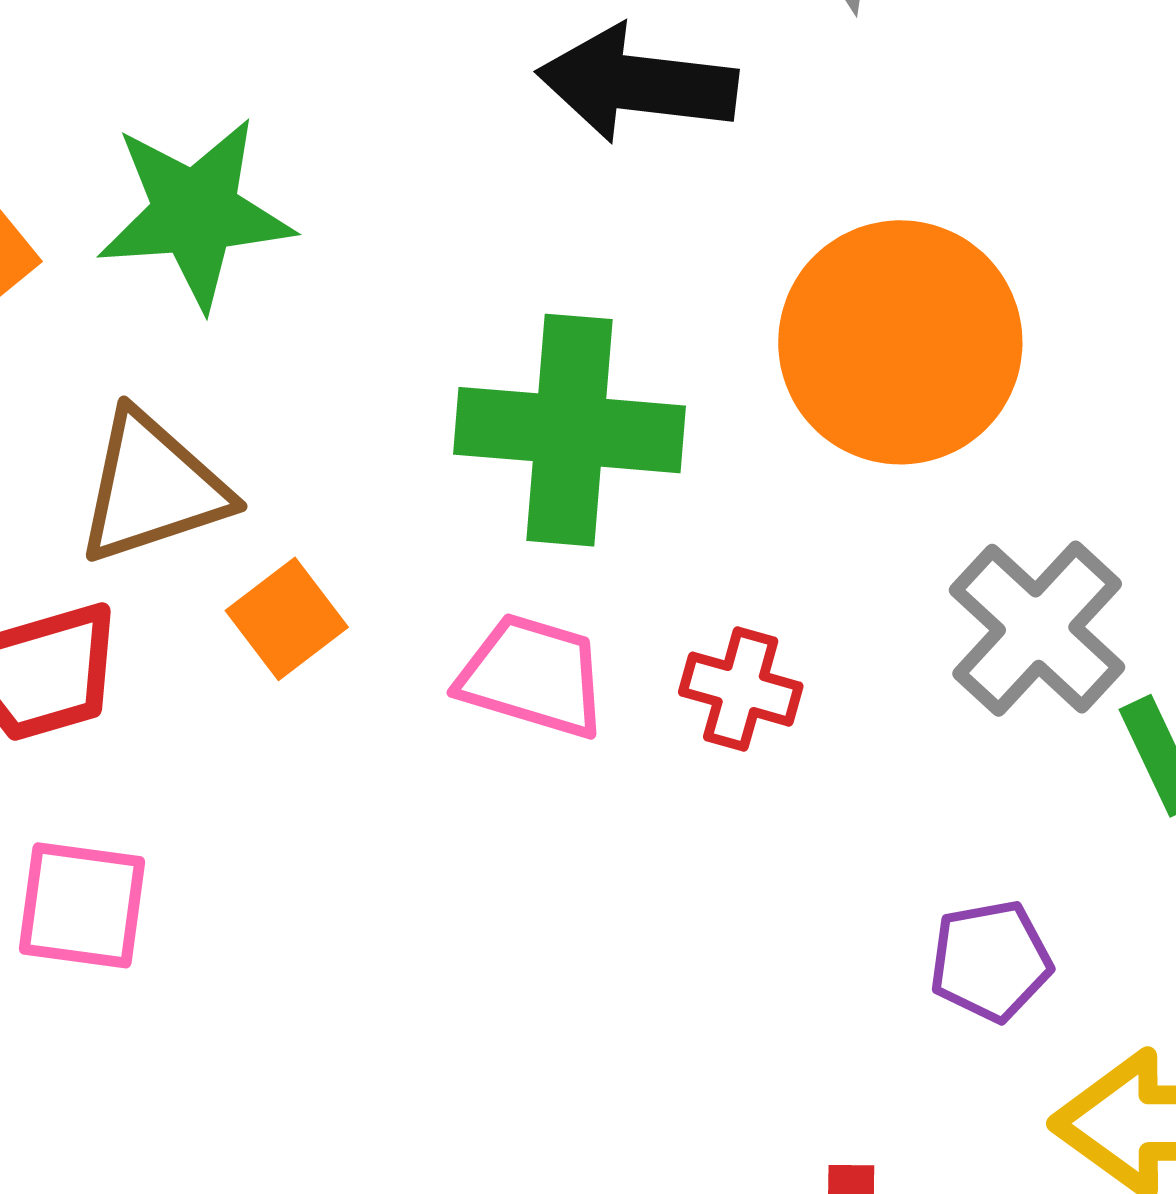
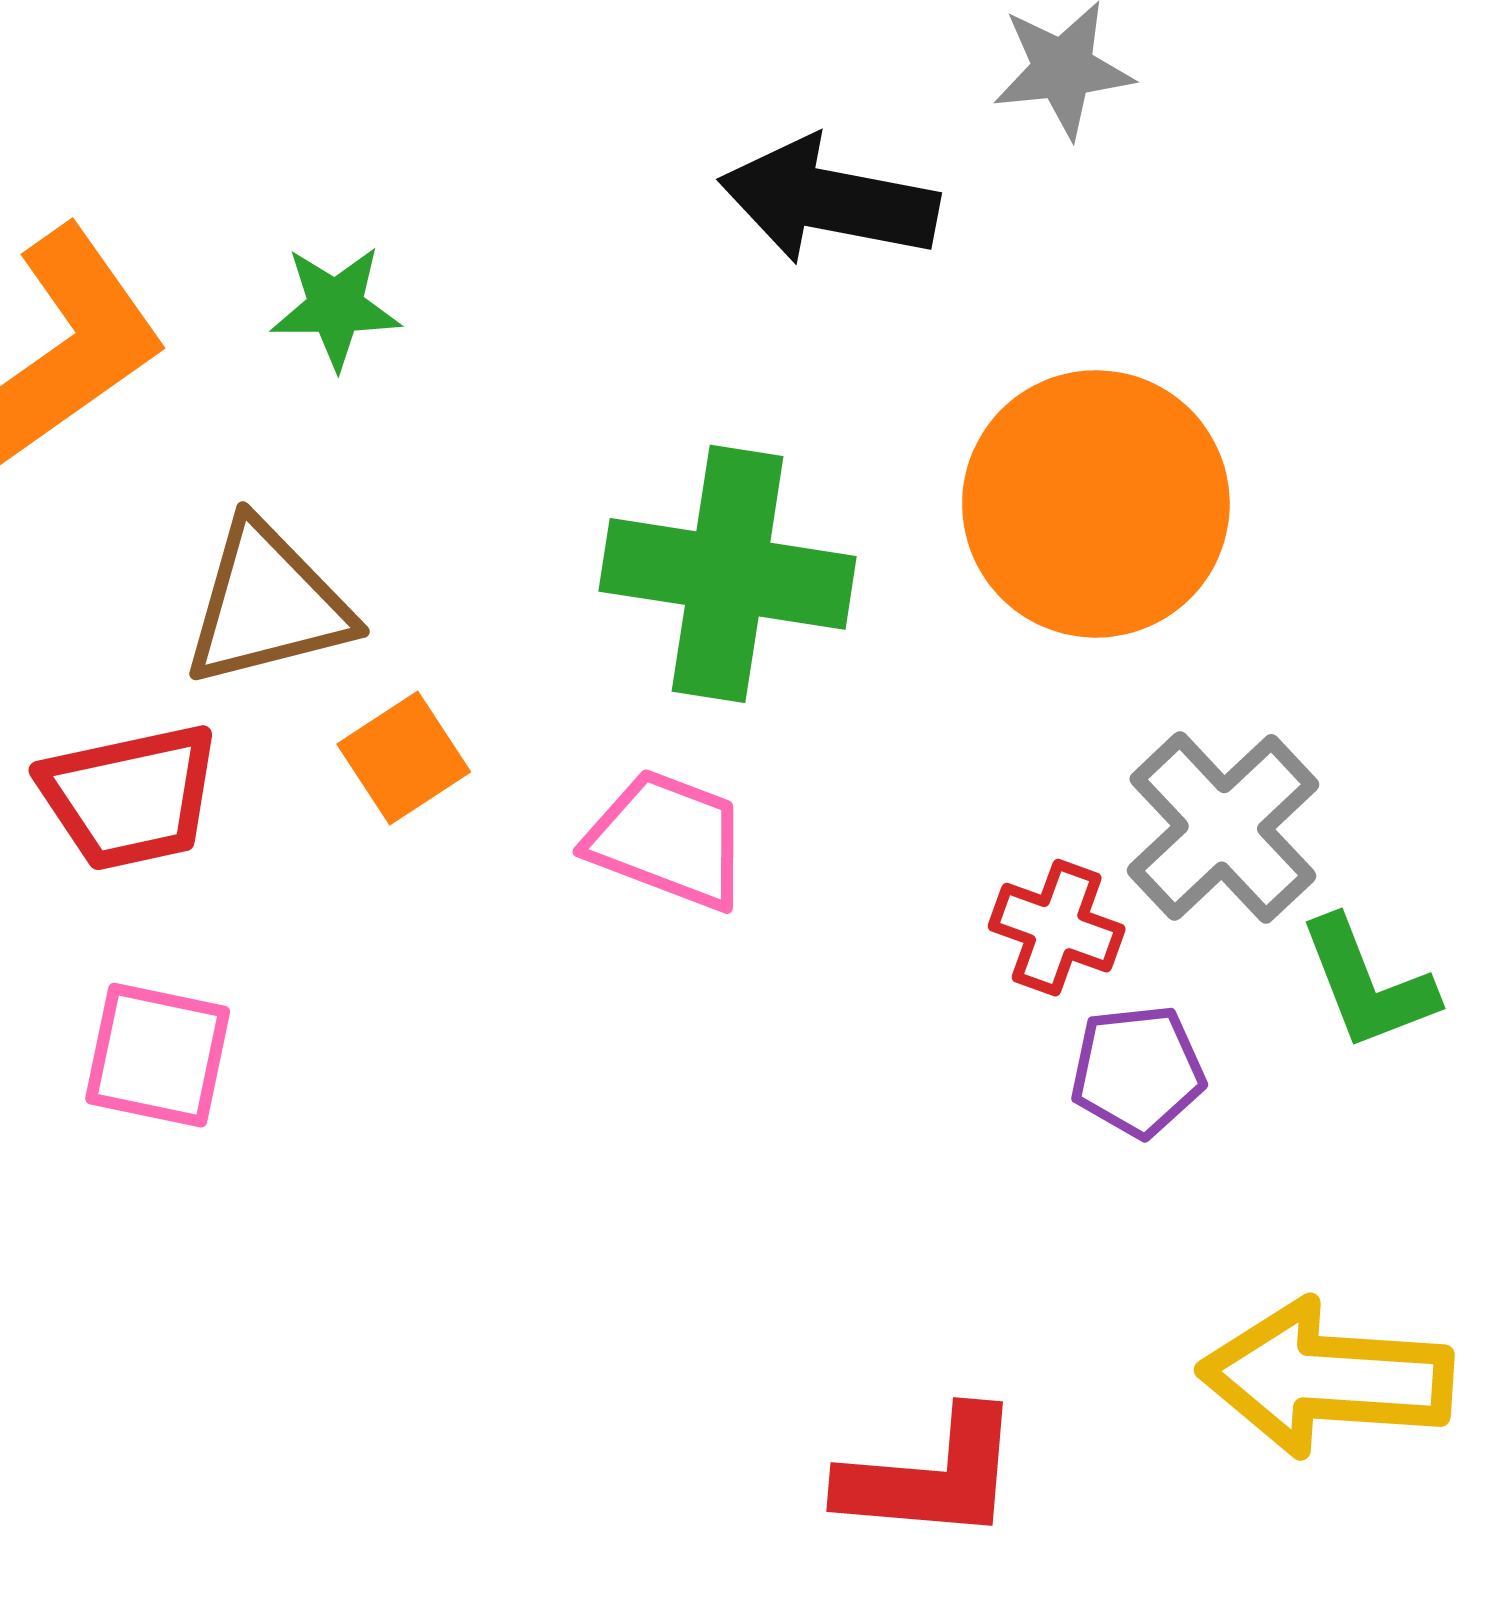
green star: (195, 213) -> (336, 307), size x0.6
red cross: (741, 689) -> (1057, 928), moved
purple pentagon: (991, 961) -> (1138, 1071), moved

